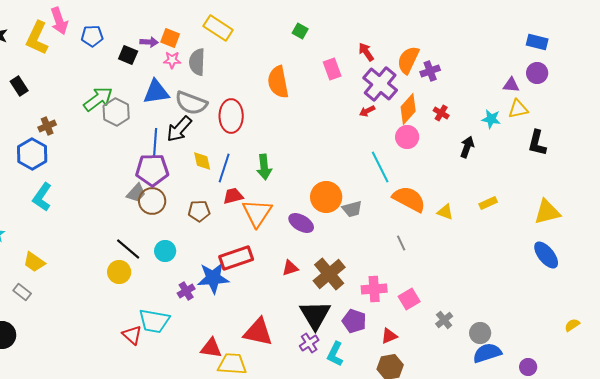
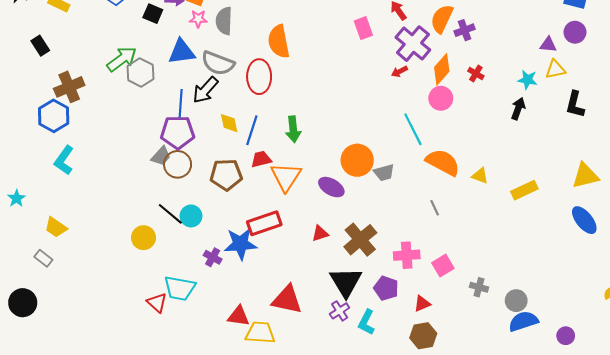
orange semicircle: (278, 82) -> (279, 42), moved
brown cross: (47, 126) -> (69, 87), size x1.6
black arrow: (467, 147) -> (518, 109), moved
yellow rectangle: (488, 203) -> (524, 190), moved, size x1.4
brown pentagon: (199, 211) -> (226, 175), size x1.4
black line: (128, 249) -> (170, 214), moved
purple cross: (186, 291) -> (213, 257), turned -30
gray cross: (444, 320) -> (479, 287), turned -36

